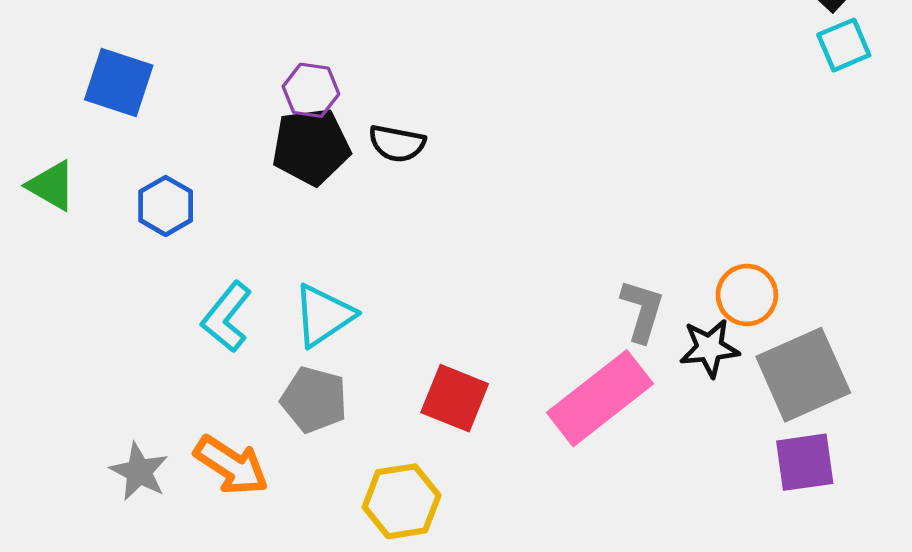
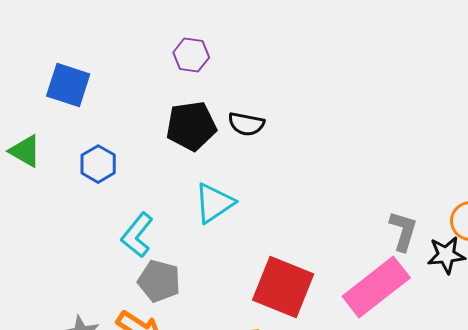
purple hexagon: (311, 90) -> (191, 55), moved
cyan triangle: (323, 315) -> (214, 203), moved
red square: (455, 398) -> (283, 287), size x1.4
gray pentagon: (314, 400) -> (159, 281), moved

